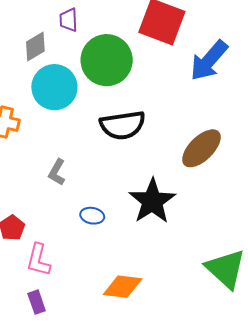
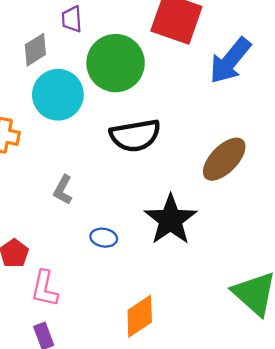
orange diamond: (123, 287) -> (140, 316), turned -39

